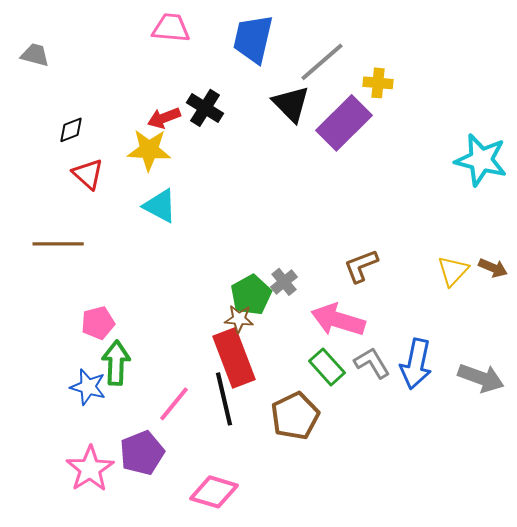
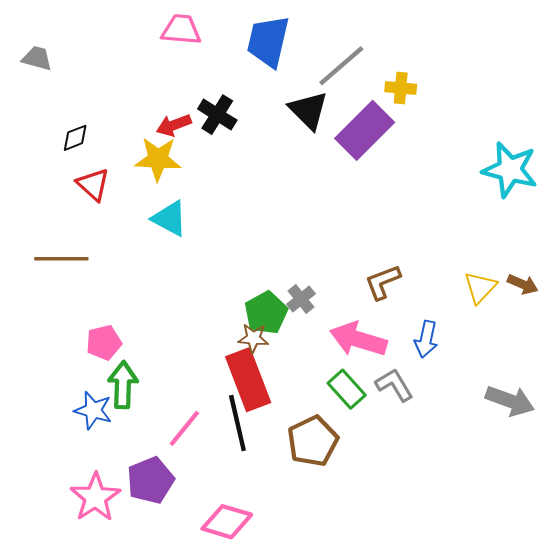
blue arrow: (416, 364) -> (426, 339), moved, size x0.7

